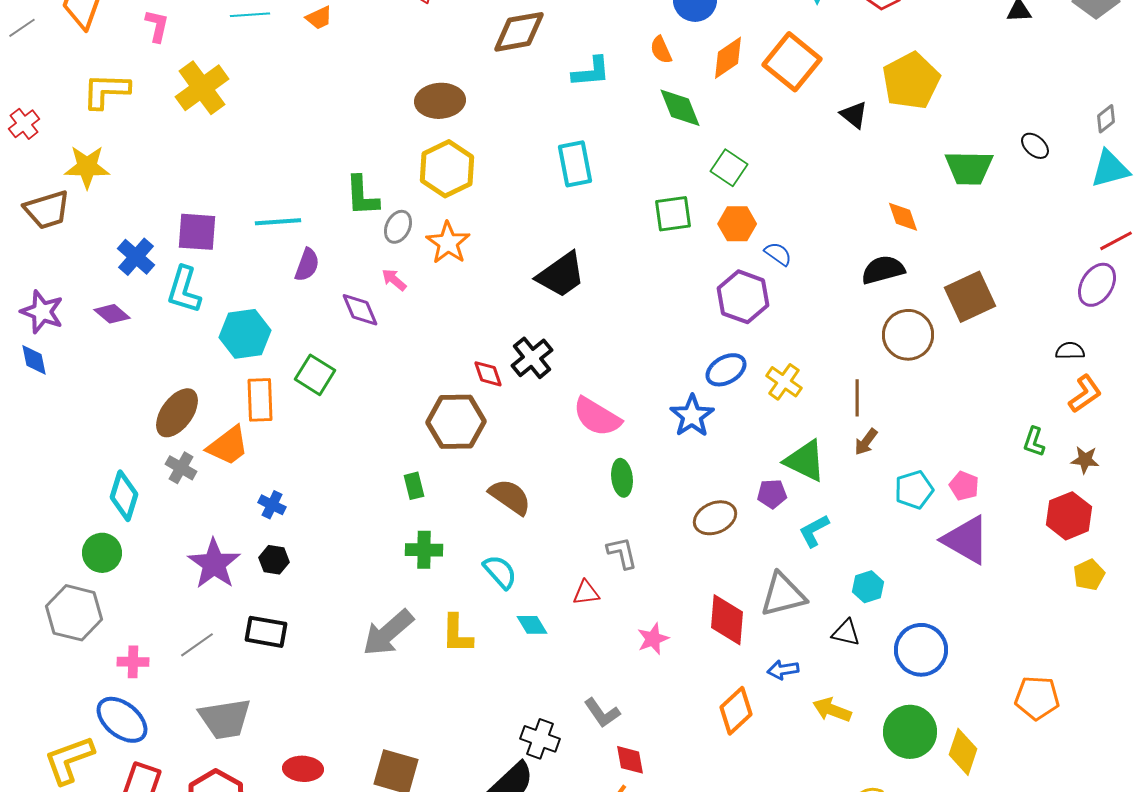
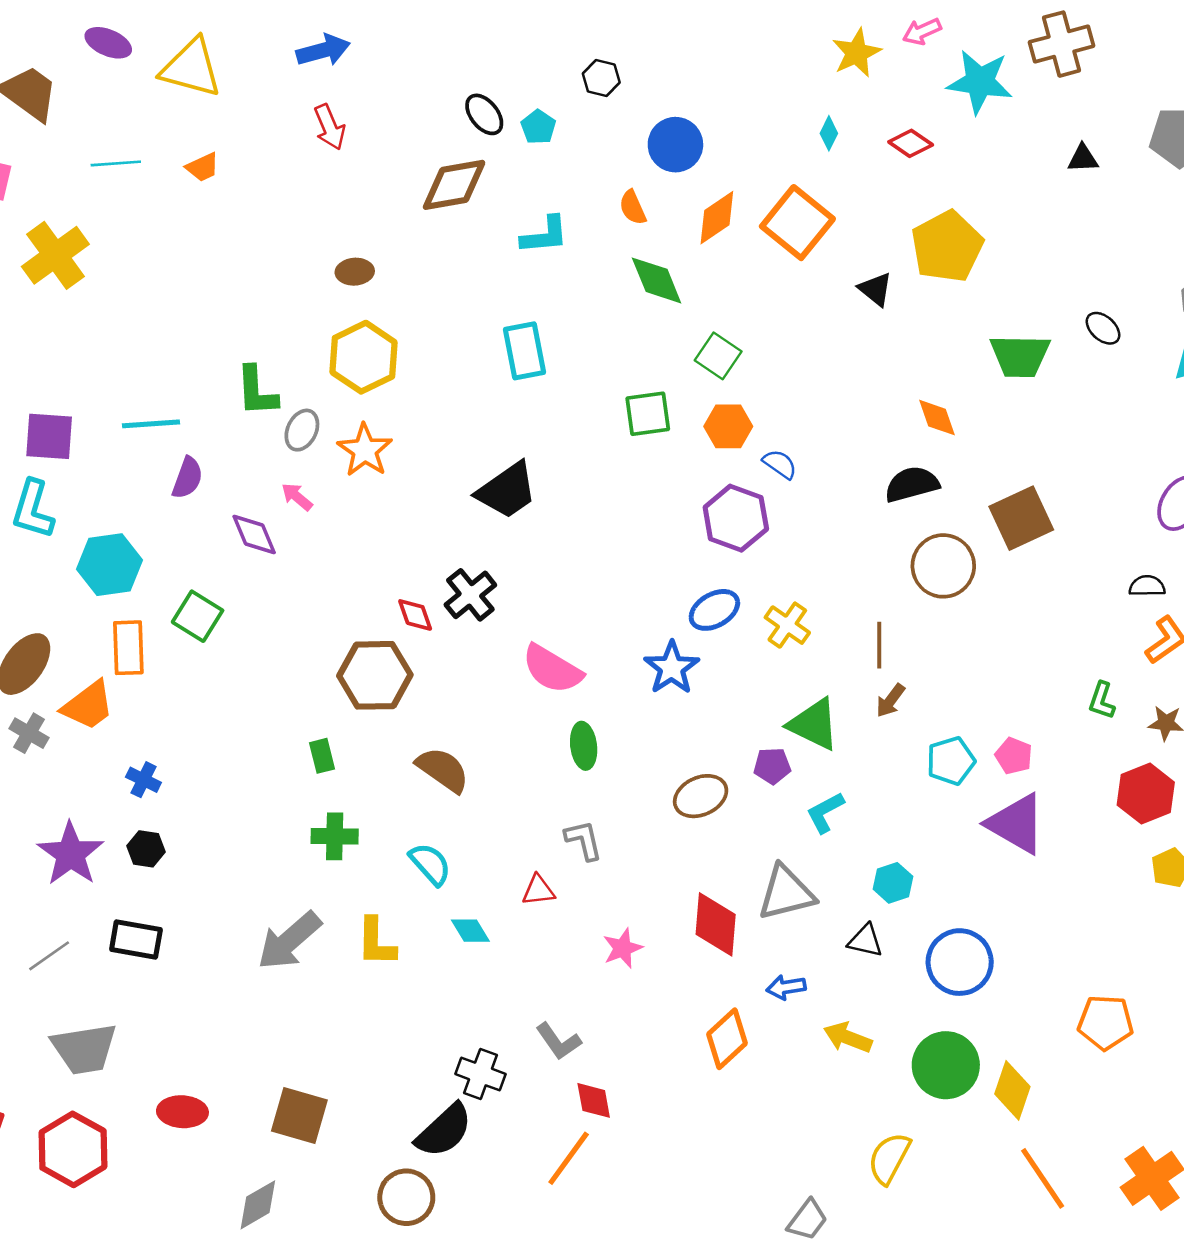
brown ellipse: (440, 101) -> (355, 272), size x0.6

